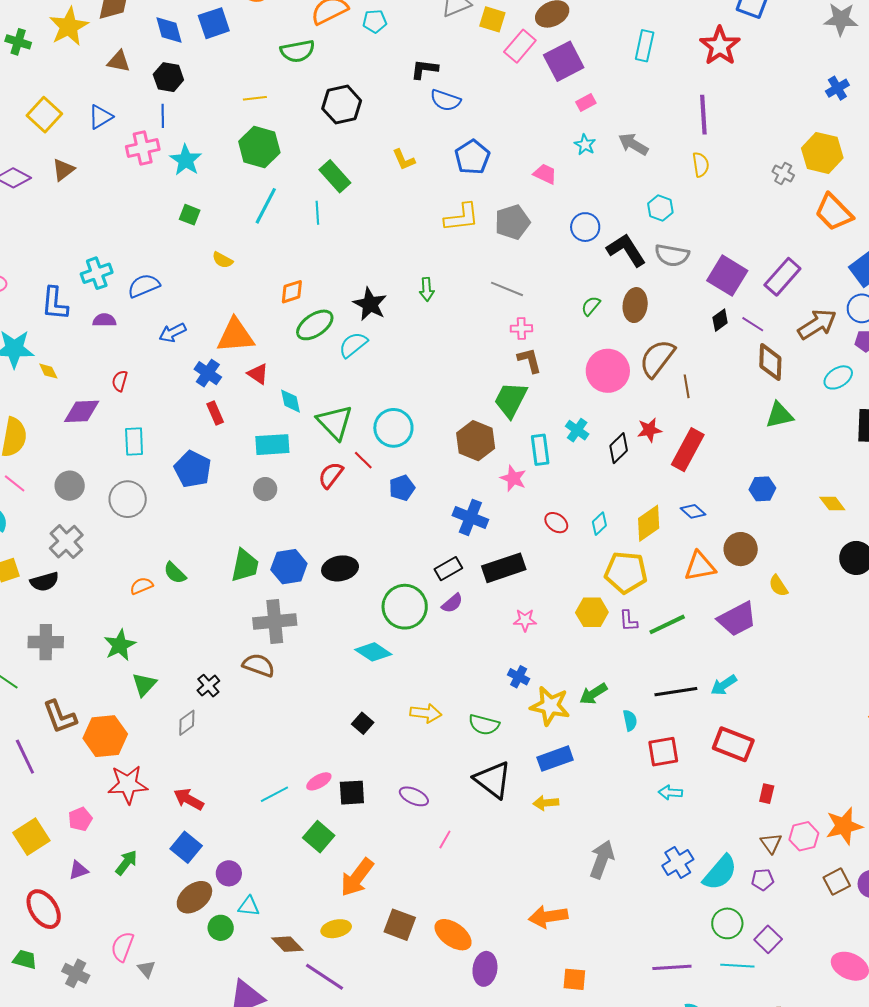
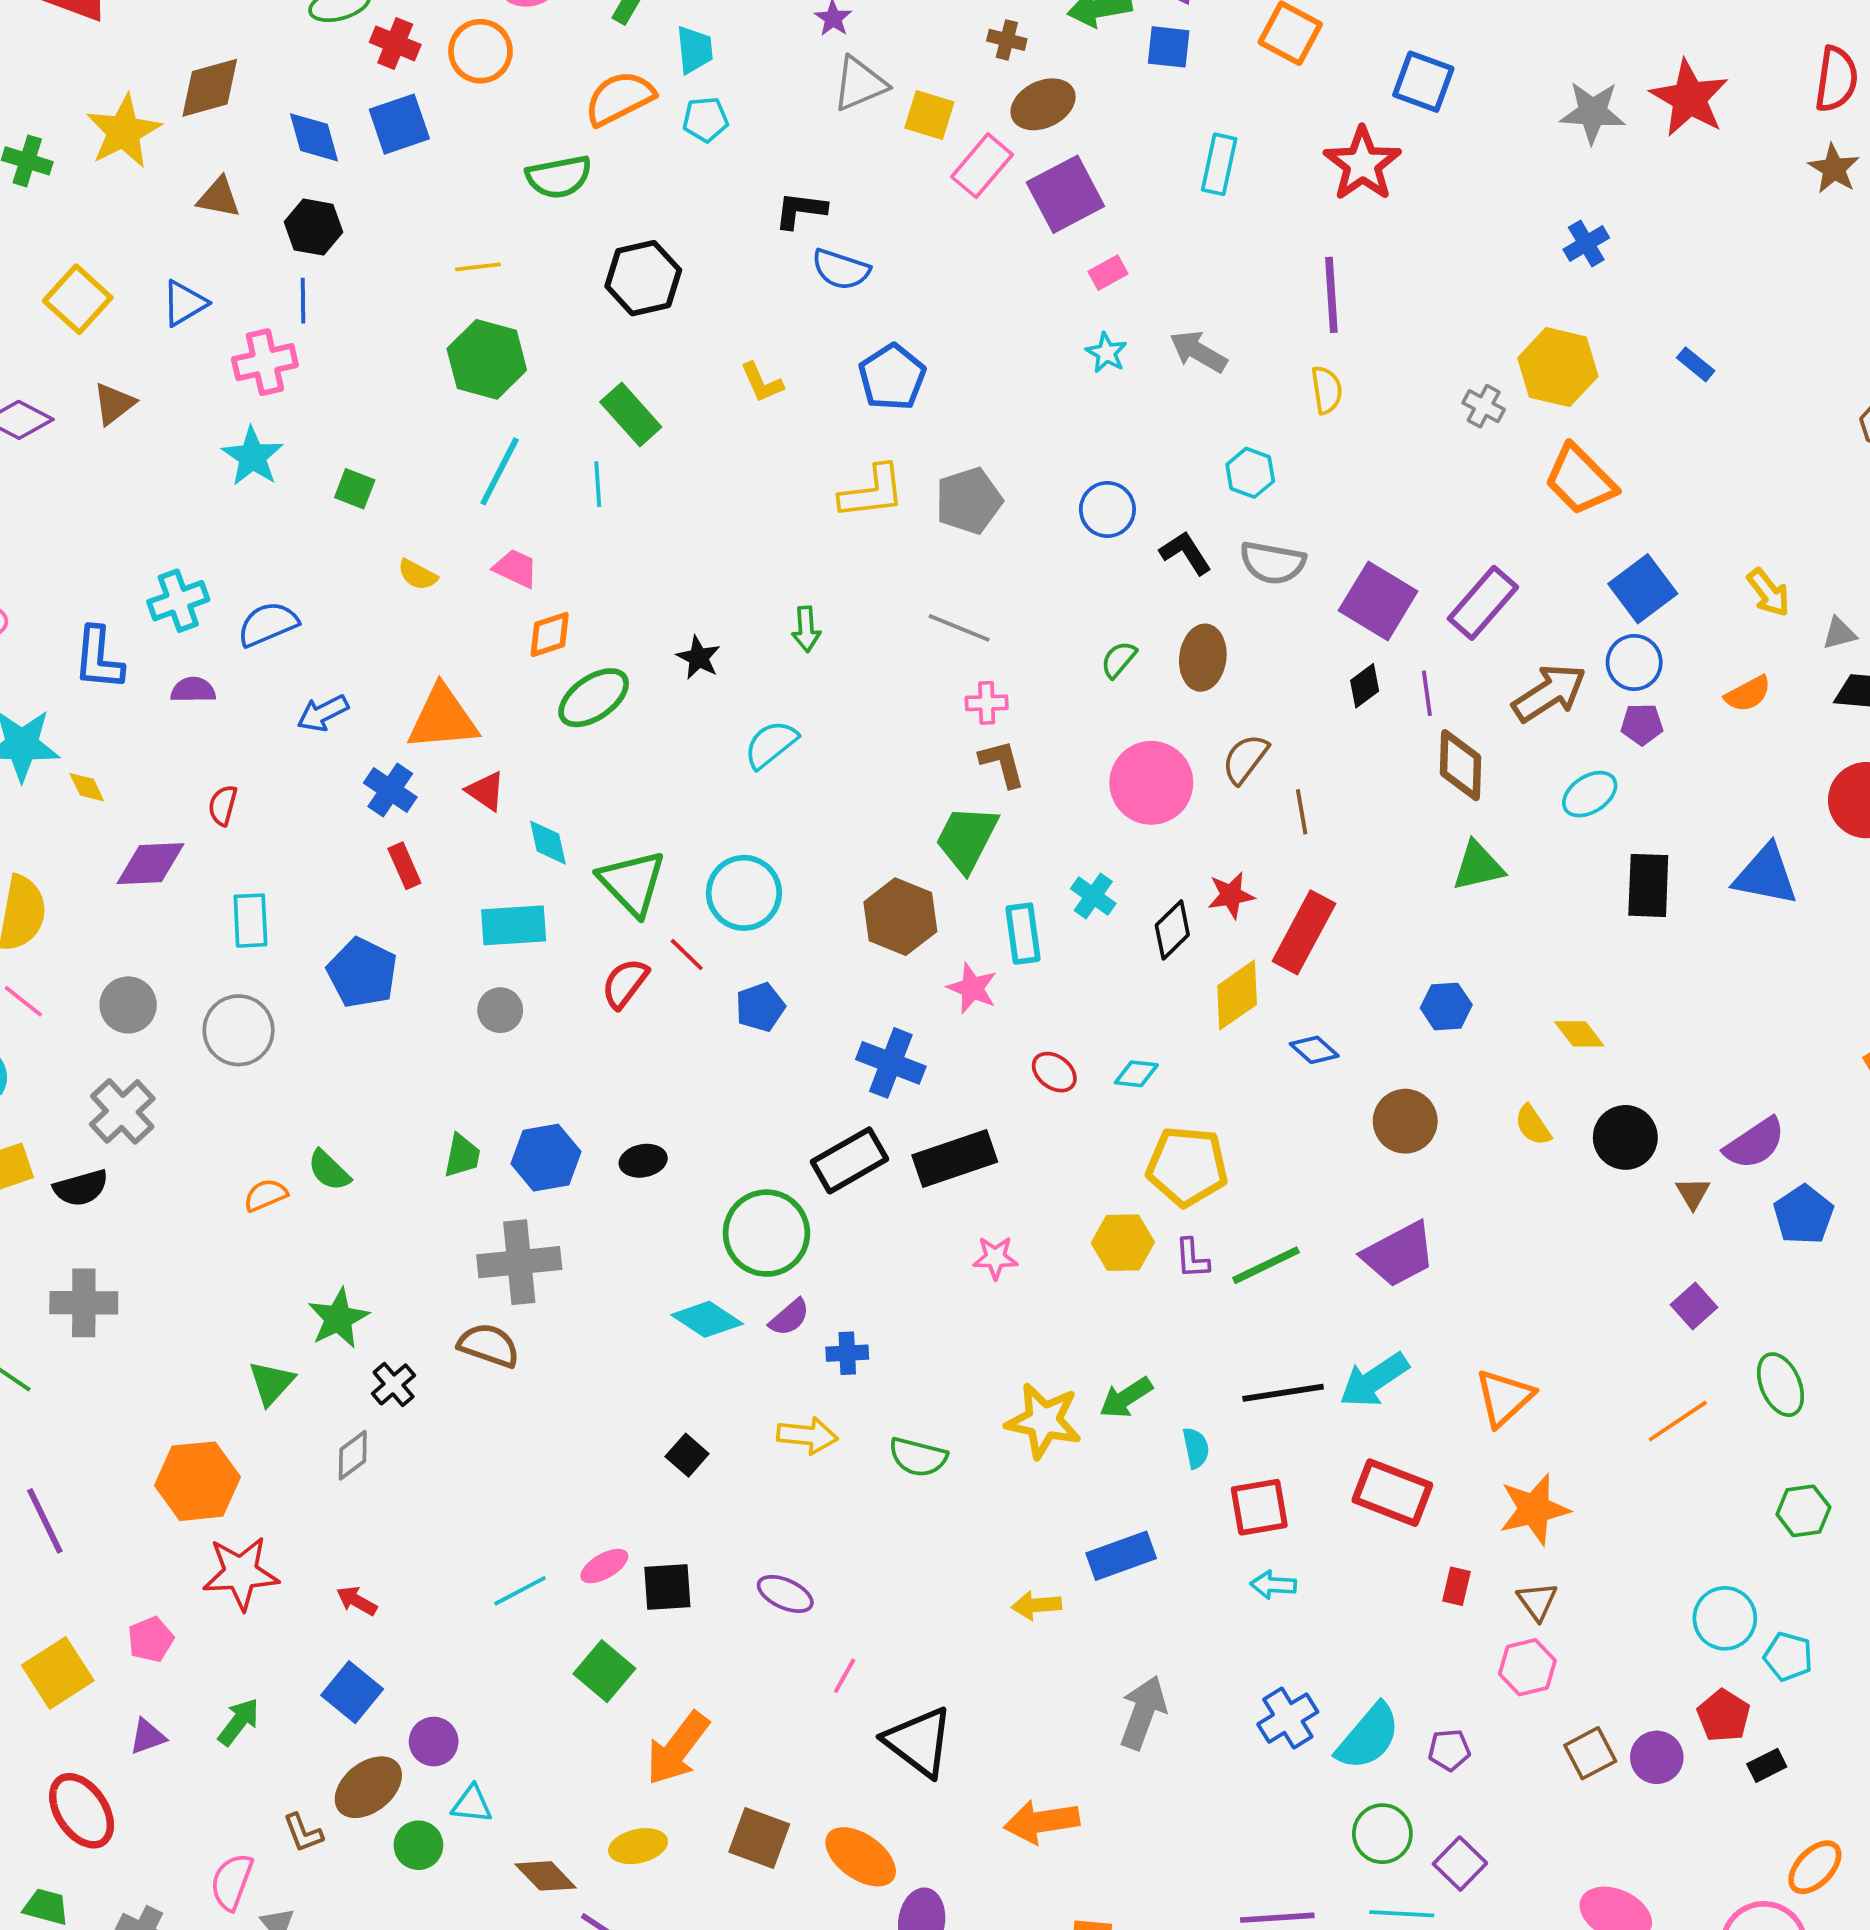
cyan star: (186, 160) -> (253, 457), moved
pink trapezoid: (545, 174) -> (516, 568), moved
black L-shape: (626, 250) -> (1186, 553), size x0.7
black star: (370, 304) -> (698, 658), size x0.7
purple line: (753, 324) -> (1427, 693), turned 50
cyan semicircle: (353, 345) -> (771, 744), moved
brown semicircle: (657, 358) -> (1245, 759), size x0.7
yellow diamond: (649, 523) -> (1237, 995), moved
cyan diamond: (599, 524) -> (1136, 1074), turned 50
green trapezoid: (245, 565) -> (462, 1156), size x0.7
orange triangle: (700, 566) -> (1504, 1398), moved, turned -32
black ellipse: (340, 568) -> (643, 1161), size x0.7
black rectangle: (448, 569) -> (849, 1160), size x1.4
yellow semicircle: (778, 586) -> (1533, 1125), moved
purple semicircle: (452, 603) -> (789, 1317), moved
green star: (120, 645) -> (338, 1318), moved
blue cross: (519, 677) -> (847, 1353), moved, turned -30
cyan arrow: (724, 685) -> (1374, 1380), size x1.4
brown L-shape: (60, 717) -> (303, 1833), moved, size x0.6
blue rectangle: (555, 759) -> (1121, 1556), moved
black triangle: (493, 780) -> (919, 1742), moved
red arrow: (189, 799) -> (357, 1601), size x0.7
orange star: (844, 826) -> (1534, 1509), moved
brown triangle: (771, 843) -> (1537, 1601), moved

